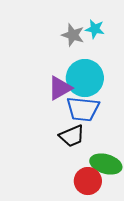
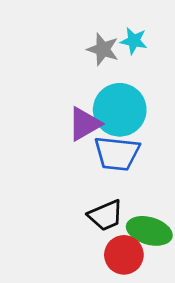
black trapezoid: (72, 136) -> (106, 215), moved

